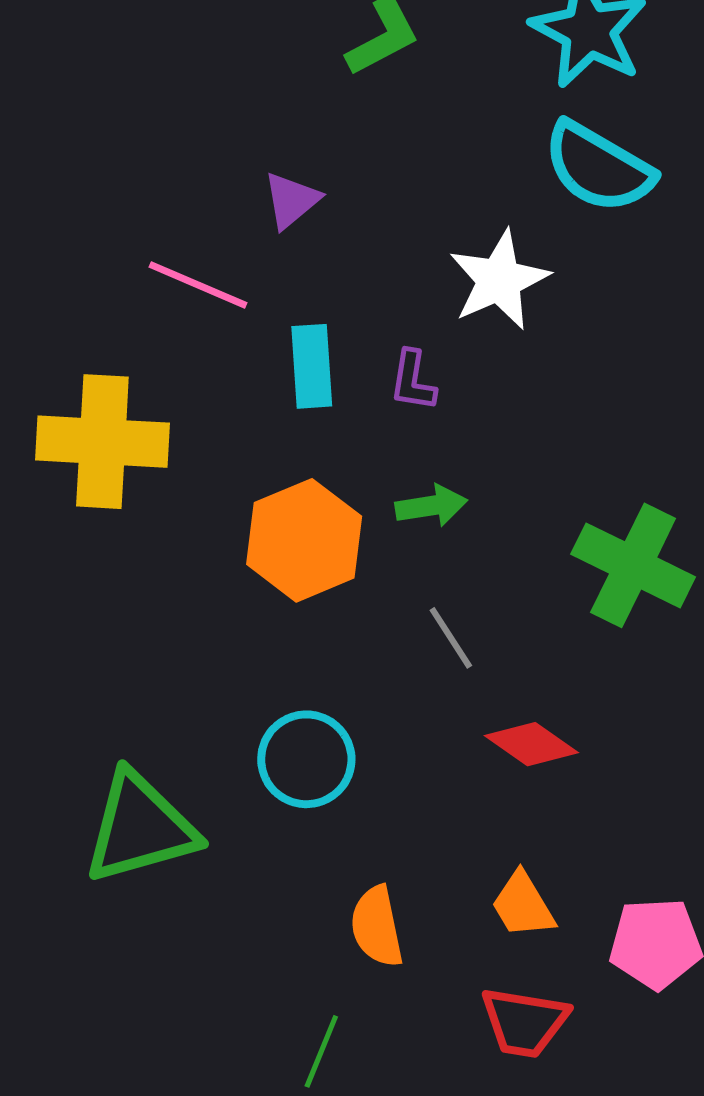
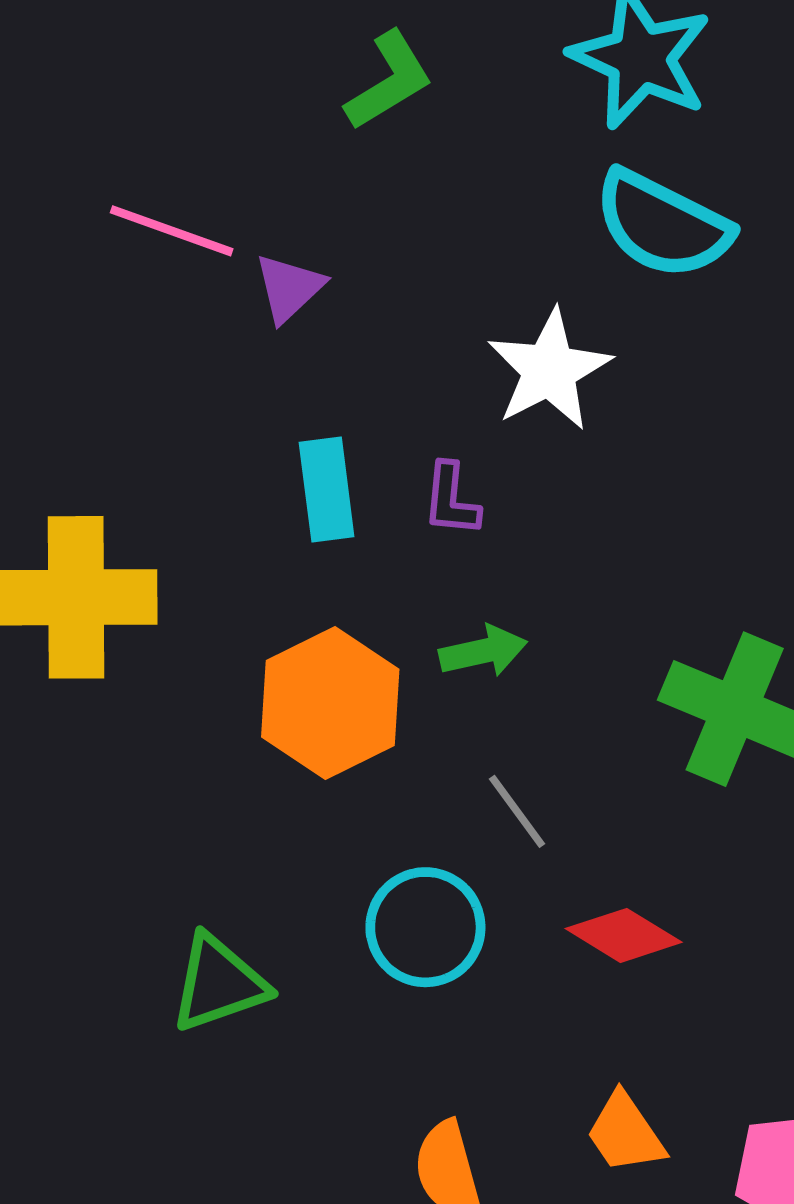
pink line: (198, 285) -> (172, 231), moved
cyan circle: (306, 759) -> (425, 927), moved
green triangle: (140, 828) -> (219, 983), moved, size x0.7

